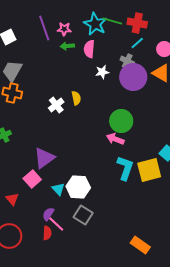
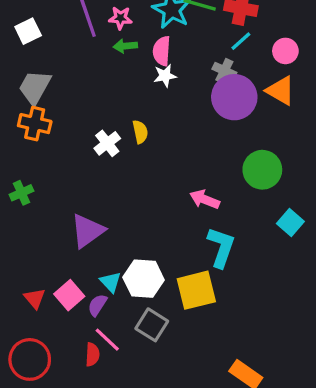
white star: (102, 72) -> (165, 76), moved
green circle: (121, 121) -> (262, 170), moved
yellow square: (149, 170) -> (196, 290), moved
pink square: (32, 179) -> (69, 295), moved
purple semicircle: (48, 214) -> (97, 305), moved

